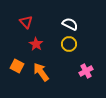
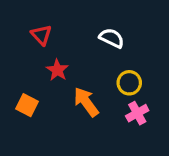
yellow circle: (69, 44) -> (129, 83), moved
orange arrow: (41, 72) -> (86, 102), moved

